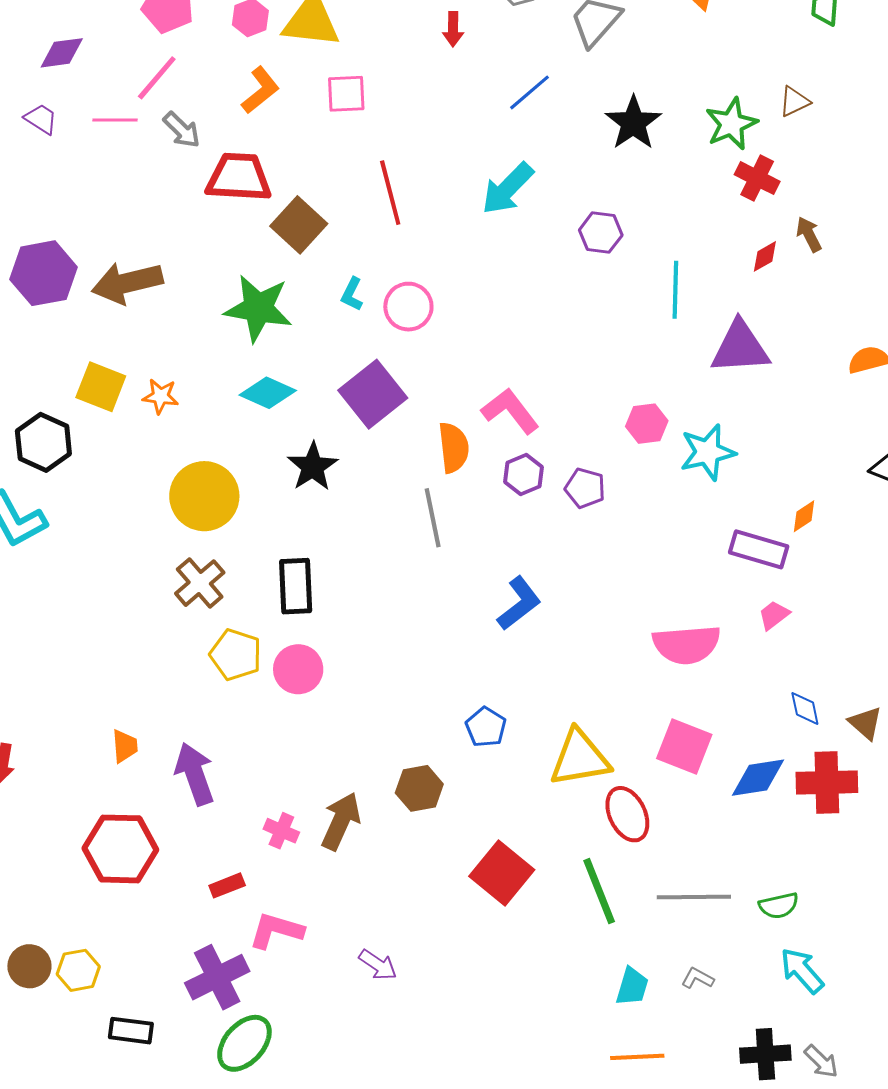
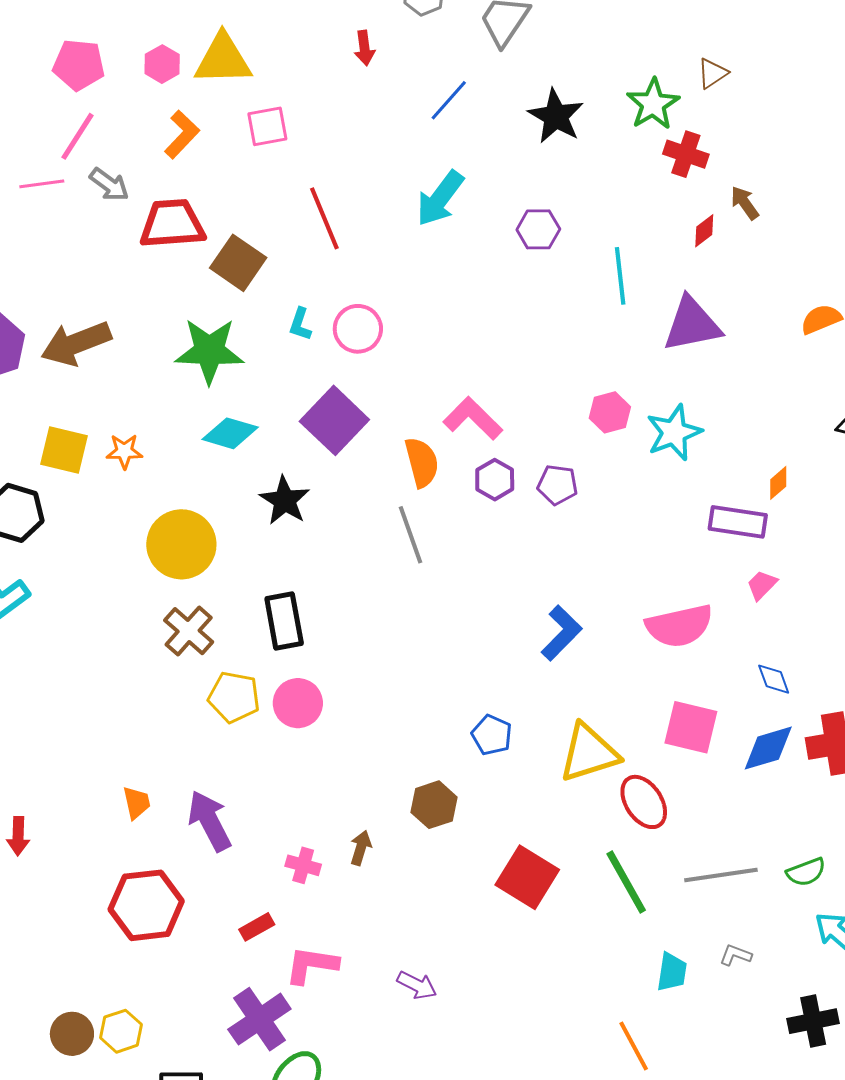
blue L-shape: (519, 603) -> (561, 633), moved
blue diamond: (805, 708) -> (774, 679), moved
brown arrow: (341, 821) -> (361, 848), size x0.6
orange line: (637, 1057) -> (634, 1046), moved, turned 72

